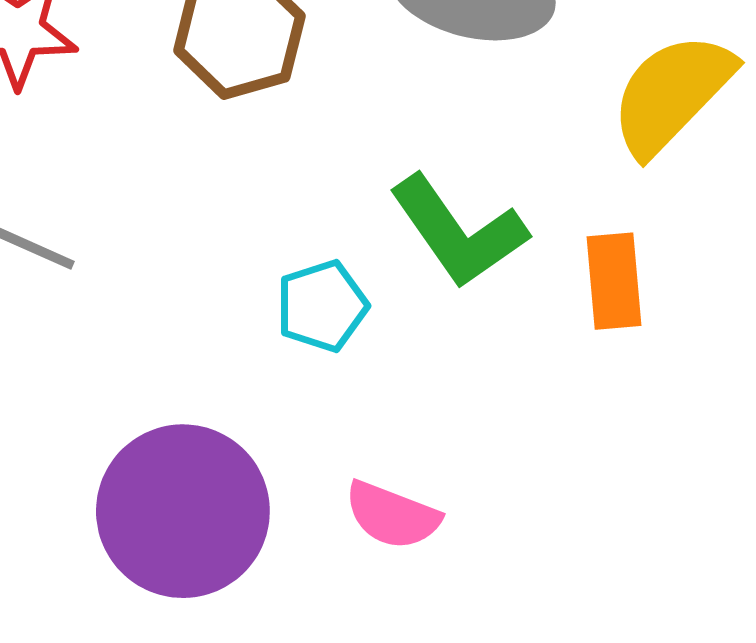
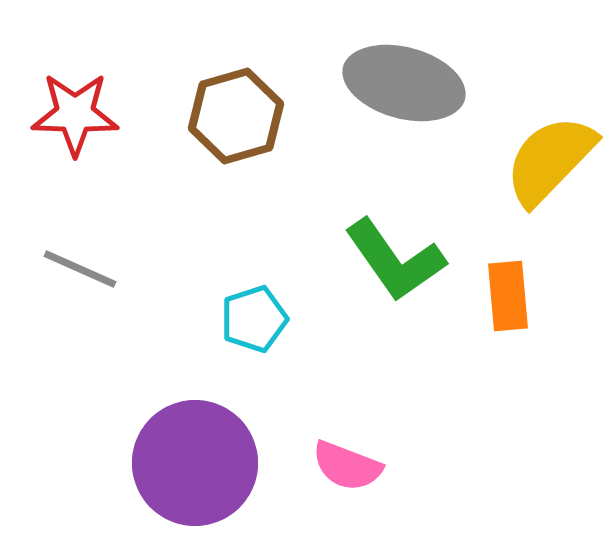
cyan pentagon: (322, 306) -> (254, 319), moved

